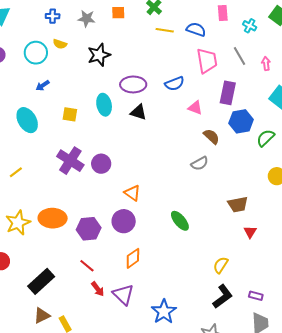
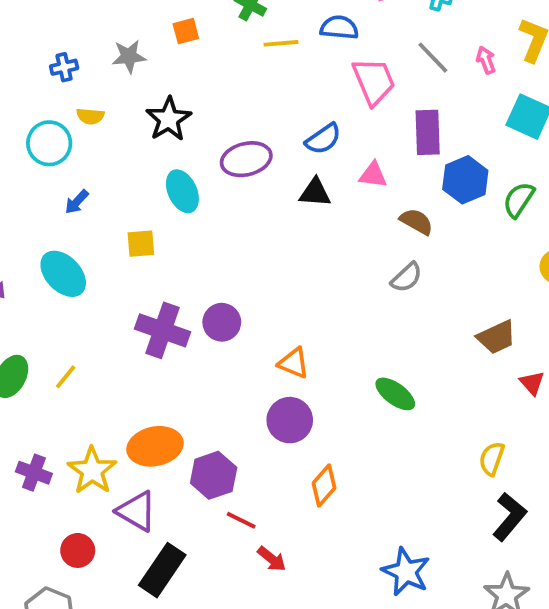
cyan ellipse: (104, 105) -> (182, 191), moved
black triangle: (138, 112) -> (315, 193), moved
purple hexagon: (89, 229) -> (214, 475), moved
purple triangle: (123, 295) -> (137, 511), moved

